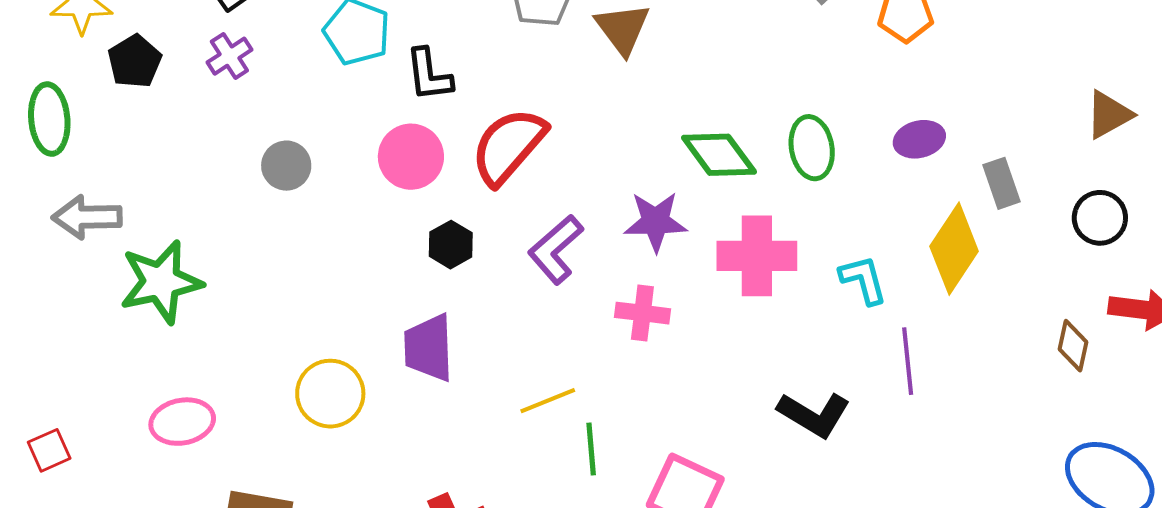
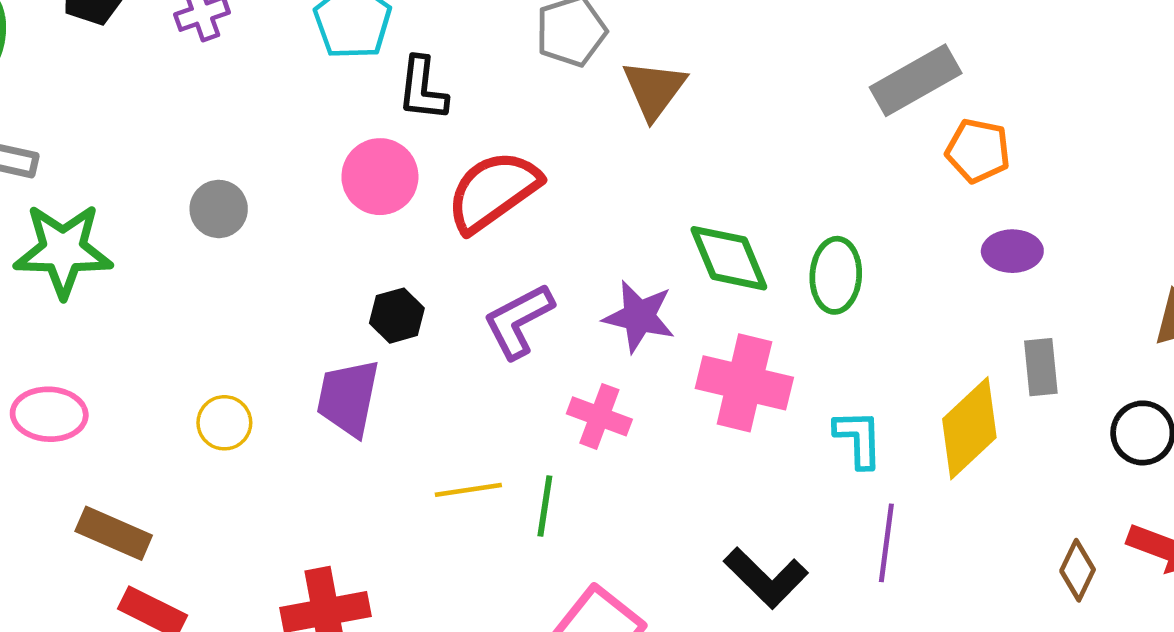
purple ellipse: (919, 139) -> (1012, 251), moved
gray circle: (286, 166) -> (219, 209), moved
black hexagon: (451, 245) -> (397, 316), moved
yellow circle: (330, 394) -> (224, 423), size x0.7
green line: (591, 449) -> (545, 506), moved

